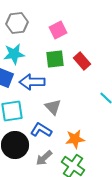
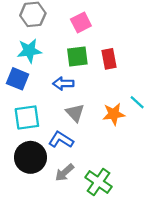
red rectangle: (82, 61) -> (109, 59), turned 30
blue arrow: (32, 82) -> (63, 84), moved, size x0.7
orange star: (75, 139) -> (114, 114), moved

